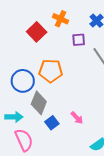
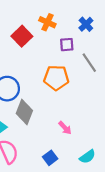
orange pentagon: (51, 71) -> (56, 78), moved
blue square: (52, 123) -> (50, 158), moved

